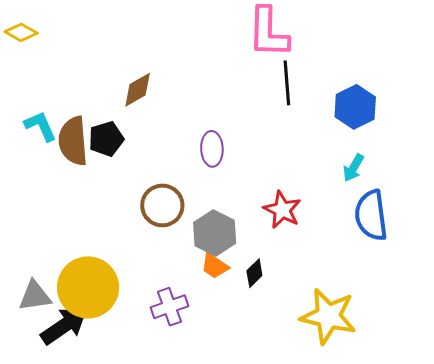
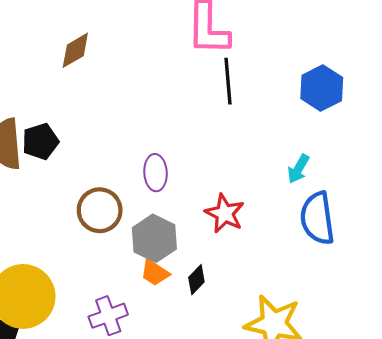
brown diamond: (138, 90) -> (75, 50), moved
blue hexagon: (355, 107) -> (322, 88), moved
purple ellipse: (212, 149) -> (156, 173), moved

